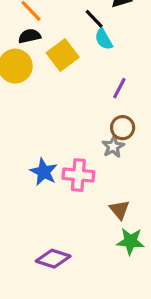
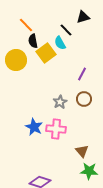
black semicircle: (29, 36) -> (33, 41), moved, turned -88
cyan semicircle: (104, 39) -> (60, 43), moved
gray star: (113, 147) -> (60, 102), moved

